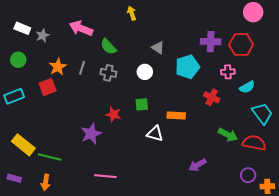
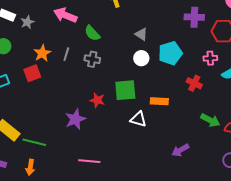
purple cross: (211, 42) -> (194, 17), moved
white circle: (145, 72) -> (141, 58), moved
green square: (142, 104) -> (125, 90), size x1.6

